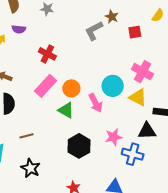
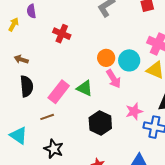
purple semicircle: (19, 29) -> (31, 11), turned 80
pink rectangle: (45, 86) -> (59, 92), moved
orange circle: (71, 88) -> (106, 58), moved

